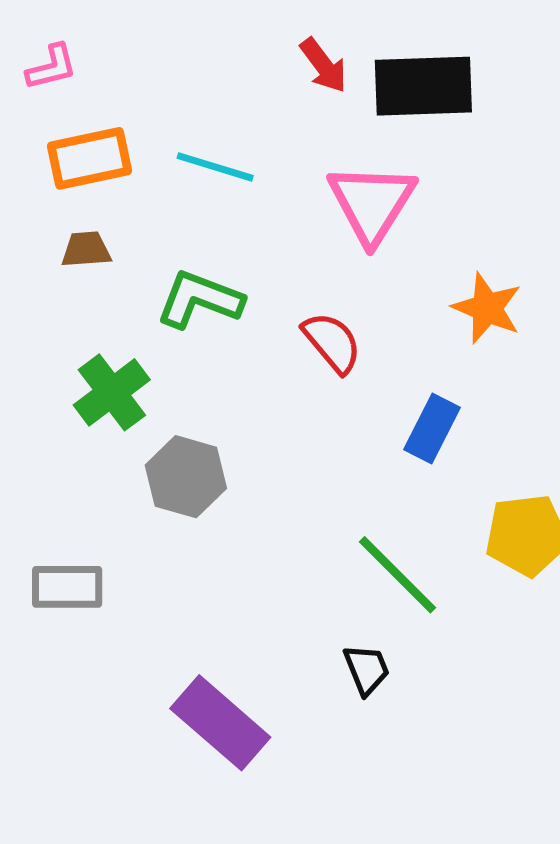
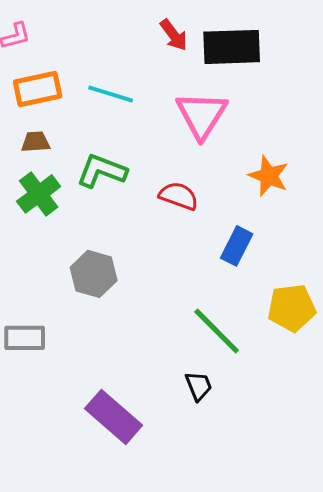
red semicircle: (332, 342) -> (179, 196), turned -30
green cross: (112, 392) -> (39, 194), moved

